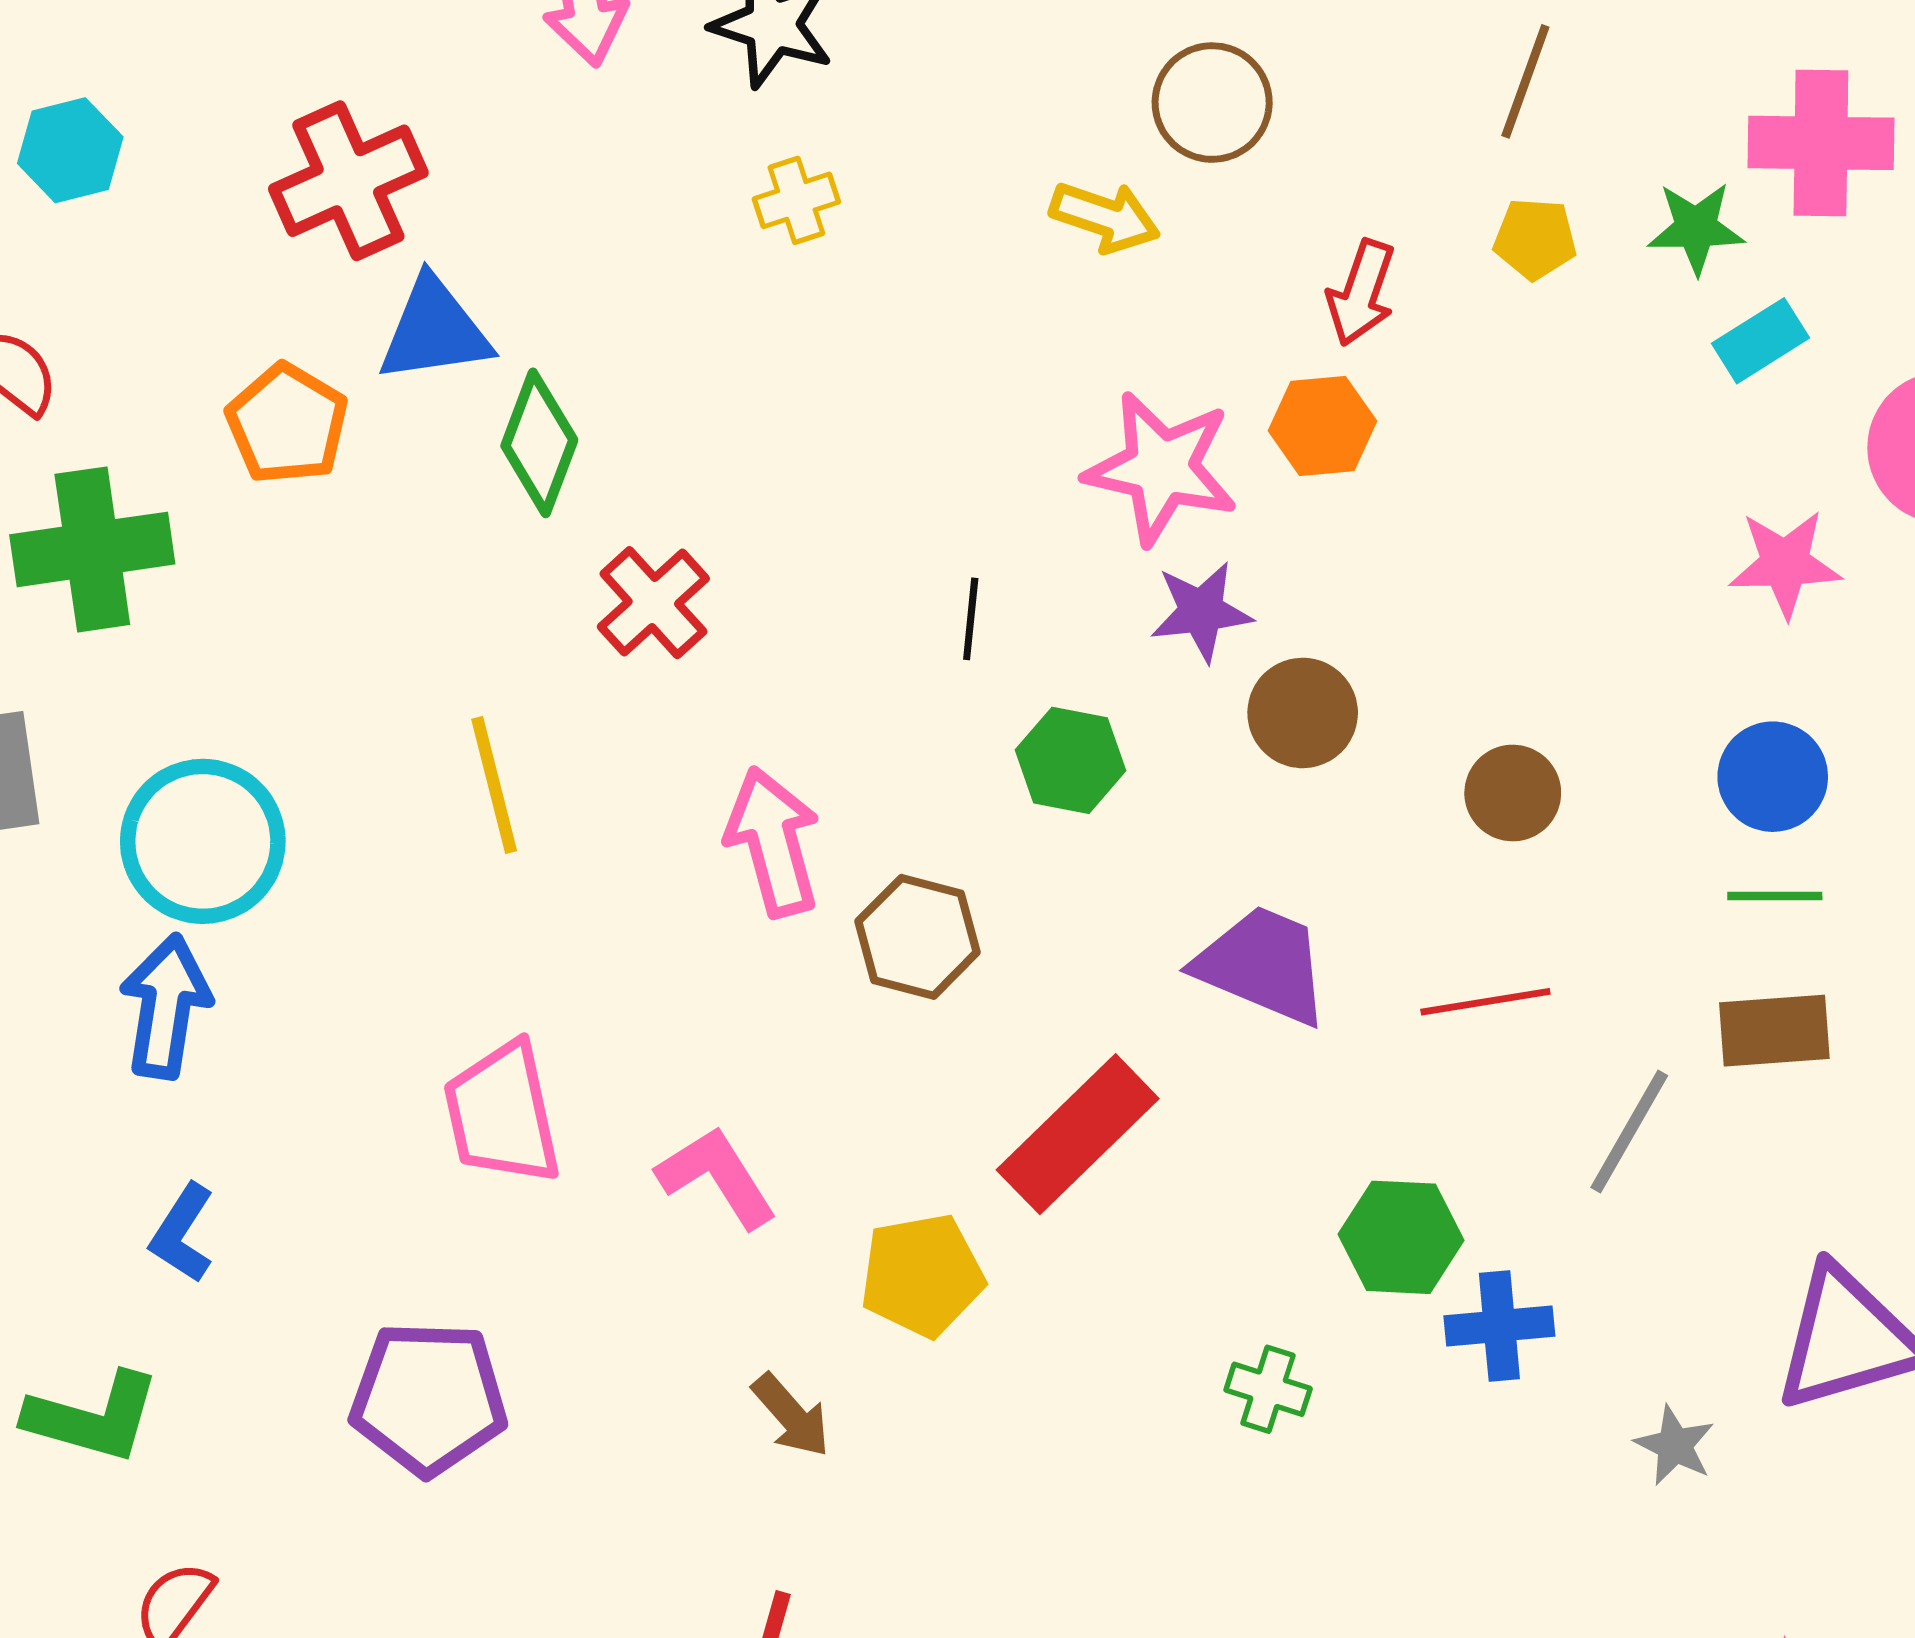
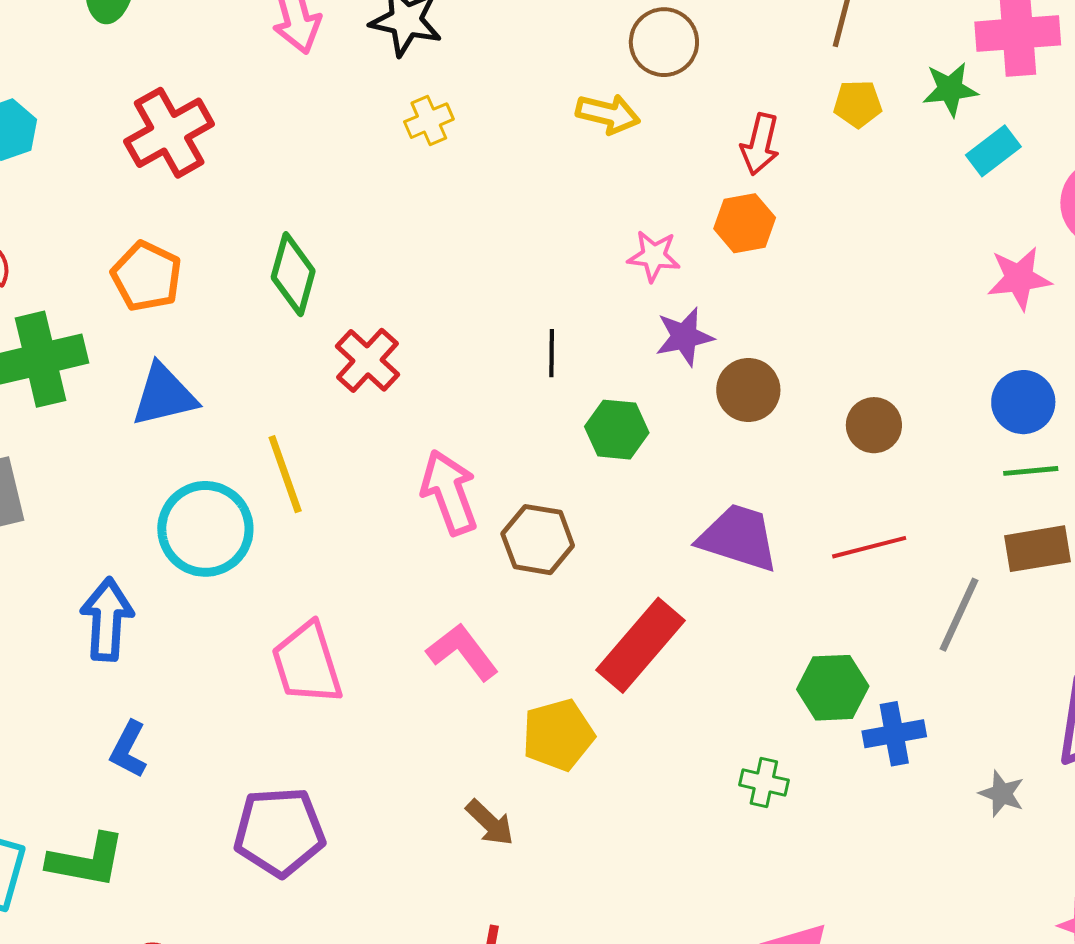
blue triangle: (435, 330) -> (164, 395), moved
pink star: (1161, 468) -> (654, 256), size x0.6
cyan circle: (203, 841) -> (205, 529), moved
pink L-shape: (717, 1177) -> (462, 652), moved

